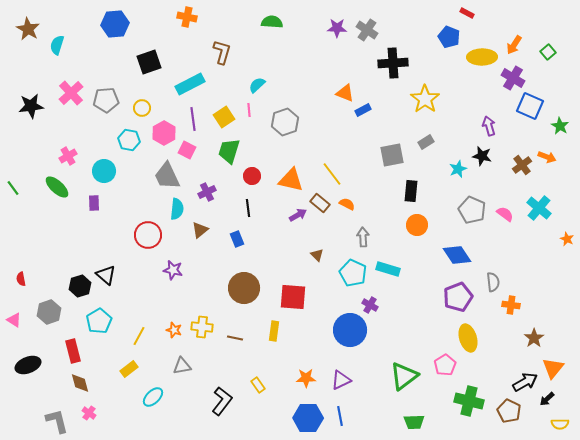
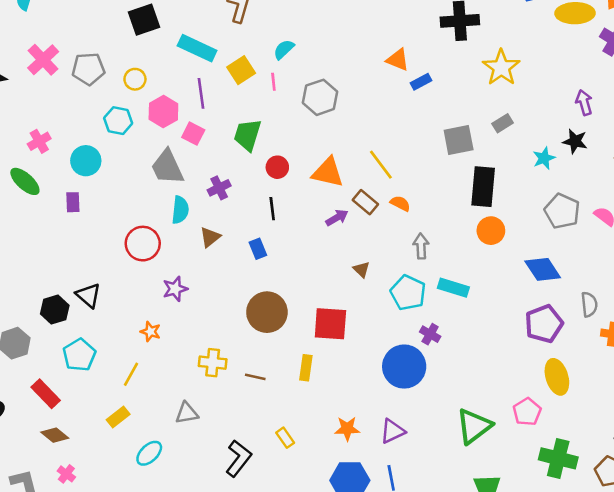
cyan rectangle: (190, 84) -> (197, 48), turned 52
yellow square: (224, 117) -> (241, 70), moved
black rectangle: (411, 191) -> (483, 187), size x1.4
purple star: (173, 270) -> (175, 289), turned -30
orange star: (174, 330) -> (150, 332), moved
red rectangle: (73, 351) -> (46, 394), turned -30
brown diamond: (80, 383) -> (55, 435), turned -35

